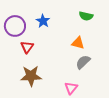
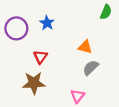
green semicircle: (86, 16) -> (106, 12), moved, turned -80
red triangle: (27, 47) -> (40, 57), moved

